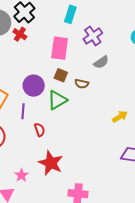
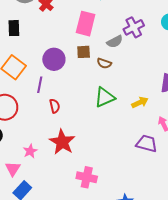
purple cross: (93, 36) -> (134, 27), moved
gray semicircle: (101, 62) -> (115, 42), moved
brown square: (61, 75) -> (84, 52), turned -32
green triangle: (57, 100) -> (105, 97), moved

